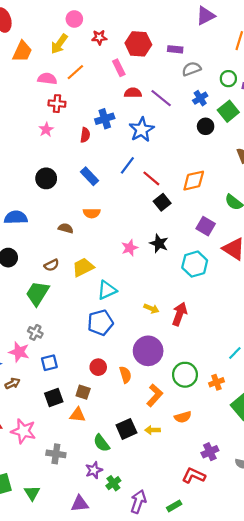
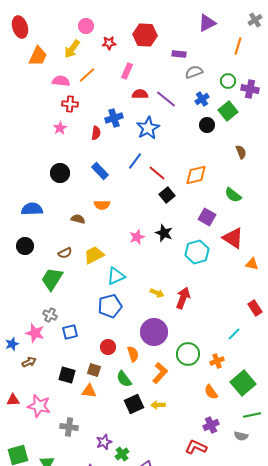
red hexagon: (138, 44) -> (145, 35), moved
pink rectangle: (119, 68) -> (127, 71), turned 49
blue square: (49, 363) -> (70, 332), moved
black square: (54, 397) -> (67, 375), turned 36
orange semicircle: (183, 417) -> (211, 392), moved, turned 70
green semicircle: (101, 443) -> (124, 379), moved

